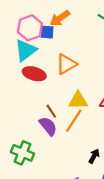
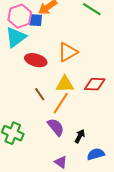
orange triangle: (66, 64) -> (68, 52), moved
red ellipse: (34, 74) -> (36, 60), moved
purple semicircle: (48, 126) -> (56, 127), moved

